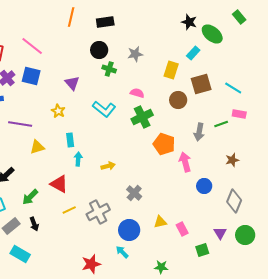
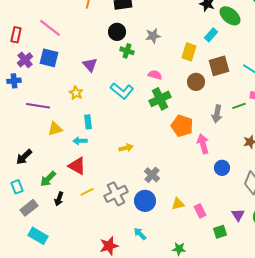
cyan arrow: (78, 159) -> (80, 141), moved, turned -96
black arrow: (34, 224) -> (59, 199), moved, turned 40
blue circle: (129, 230) -> (145, 201), moved

